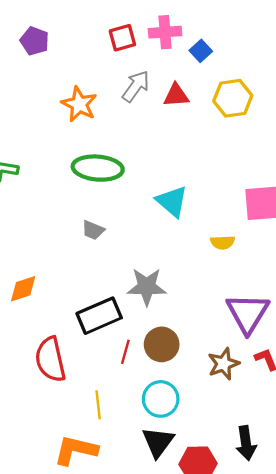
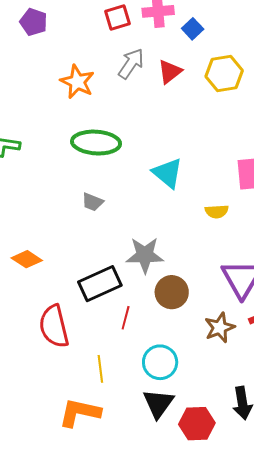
red triangle: (176, 95) -> (170, 72), turned -32
orange diamond: (23, 289) -> (27, 259), turned 52
brown circle: (162, 344) -> (172, 292), moved

